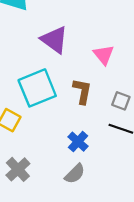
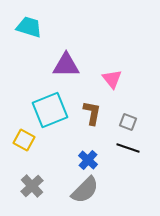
purple triangle: (54, 40) -> (66, 65), turned -36
gray semicircle: (75, 174) -> (85, 190), size x1.4

